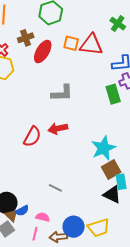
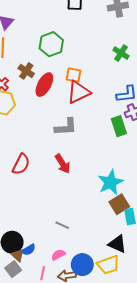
brown cross: (26, 38) -> (26, 71), turned -35
red triangle: (91, 45) -> (79, 92), moved, turned -30
red arrow: (58, 129) -> (63, 164), turned -108
red semicircle: (32, 137) -> (21, 164), moved
black triangle: (112, 195) -> (117, 244), moved
pink semicircle: (43, 217) -> (58, 255), moved, turned -40

